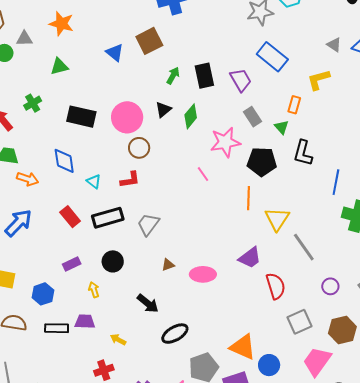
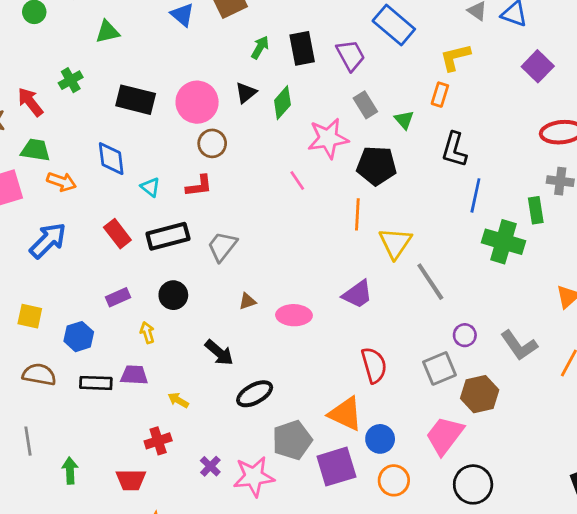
orange rectangle: (294, 105) -> (440, 95), moved
black L-shape: (303, 153) -> (454, 150), moved
red semicircle: (276, 286) -> (374, 365), moved
gray square: (300, 322) -> (440, 368), moved

